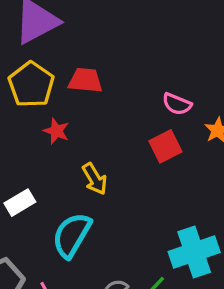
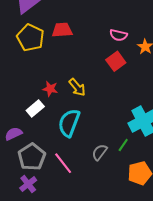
red star: (56, 131) -> (50, 89), moved

